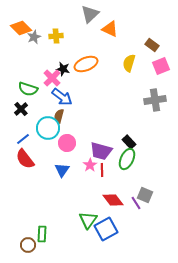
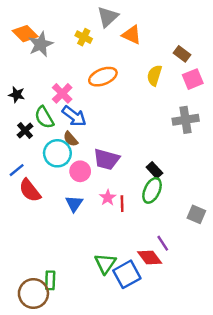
yellow cross: (56, 36) -> (84, 37), moved, turned 32
gray star: (34, 37) -> (41, 44), size x1.5
black star: (63, 69) -> (17, 95), moved
green semicircle: (28, 89) -> (44, 117), moved, turned 42
brown semicircle: (59, 116) -> (71, 139), turned -56
blue line: (23, 139) -> (17, 170), moved
purple trapezoid: (101, 151) -> (106, 159), moved
gray square: (145, 195) -> (196, 214), moved
red diamond: (113, 200) -> (150, 258), moved
brown circle: (28, 245) -> (33, 293), size x1.6

